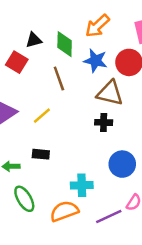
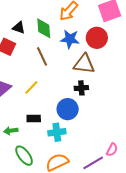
black triangle: (34, 40) -> (19, 28), turned 40
blue circle: (122, 164) -> (68, 109), moved
cyan cross: (82, 185) -> (57, 132), moved

